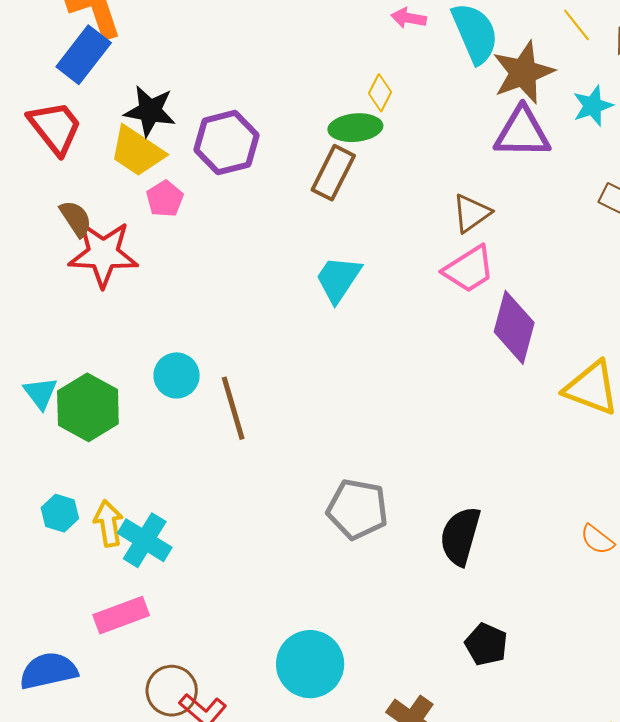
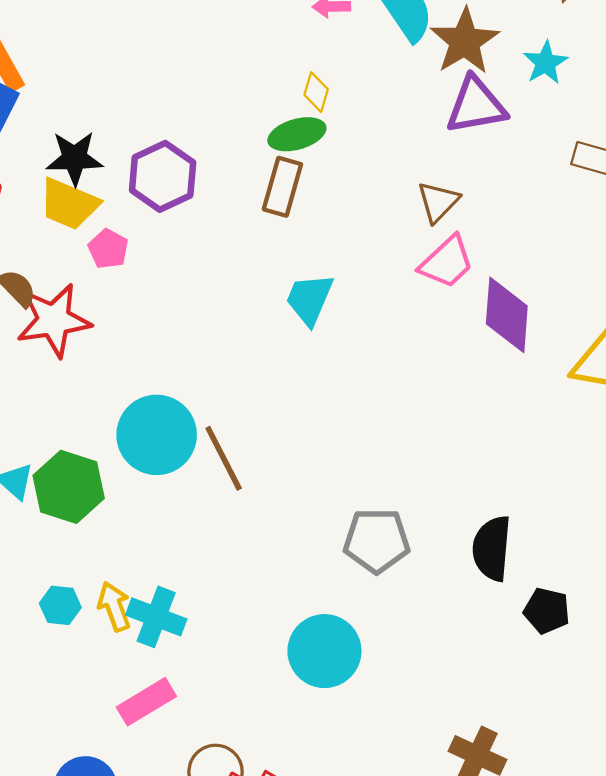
cyan circle: (177, 375) -> (157, 435), size x1.6
black pentagon: (486, 644) -> (547, 611), moved
cyan circle: (310, 664) -> (324, 651), moved

